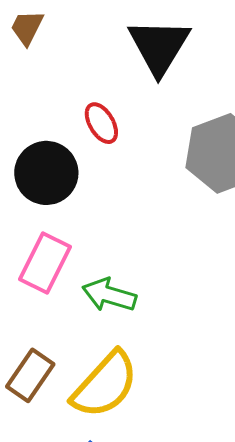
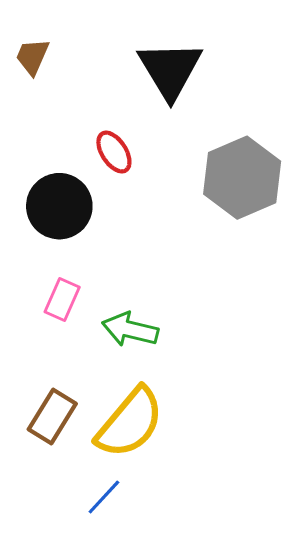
pink rectangle: (45, 263) -> (62, 299), size x0.7

